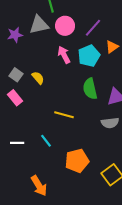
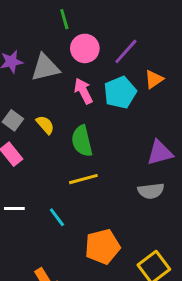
gray triangle: (39, 25) -> (45, 68), moved
green semicircle: (90, 89) -> (82, 141), moved
yellow line: (64, 115) -> (83, 179), turned -30
white line: (17, 143) -> (14, 208), moved

